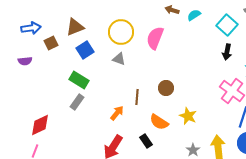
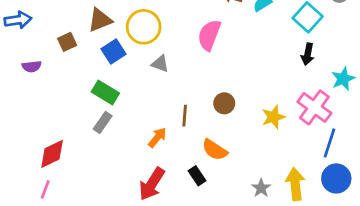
blue arrow: (31, 28) -> (18, 20), moved
yellow circle: (121, 32) -> (144, 27), moved
yellow star: (188, 116) -> (273, 117), moved, turned 30

